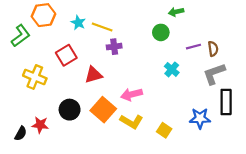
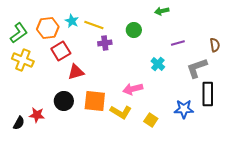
orange hexagon: (43, 15) -> (48, 28), moved
green circle: (161, 32) -> (134, 30), moved
brown semicircle: (213, 49) -> (215, 45), moved
red triangle: (93, 75) -> (76, 72), moved
yellow cross: (35, 77) -> (23, 60), moved
pink arrow: (131, 94) -> (133, 89), moved
orange square: (103, 110) -> (95, 101), turned -35

